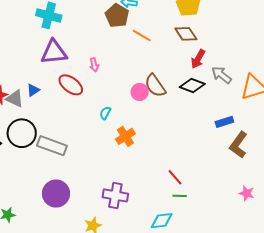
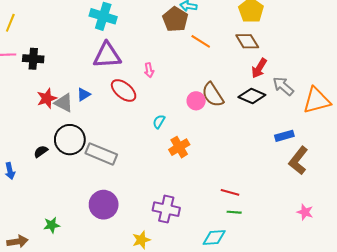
red line: (175, 177) -> (230, 192), turned -36

